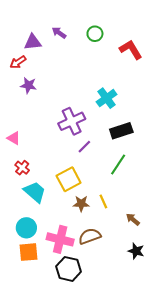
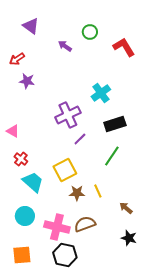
purple arrow: (59, 33) -> (65, 46), moved
purple triangle: (33, 42) -> (31, 26), moved, turned 42
orange square: (28, 252) -> (22, 255), moved

